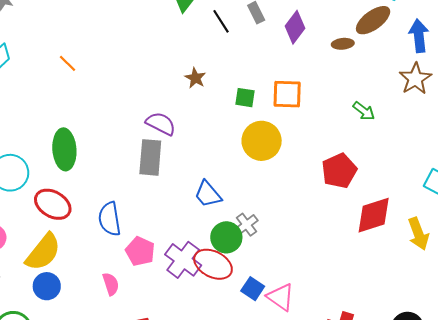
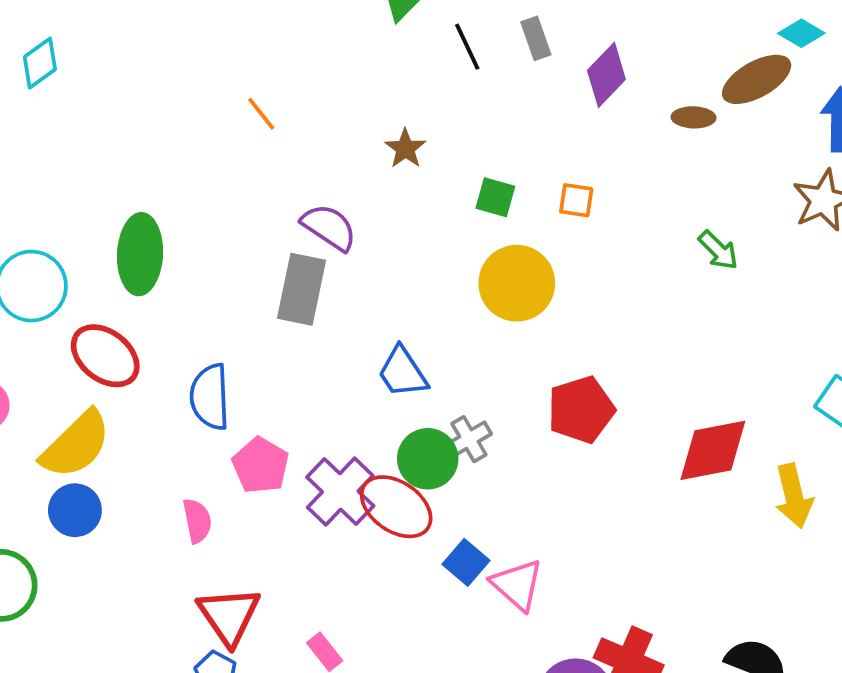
orange line: (67, 63) -> (261, 114), moved
orange square: (287, 94) -> (576, 200), size x0.6
red pentagon: (339, 171) -> (581, 410), moved

